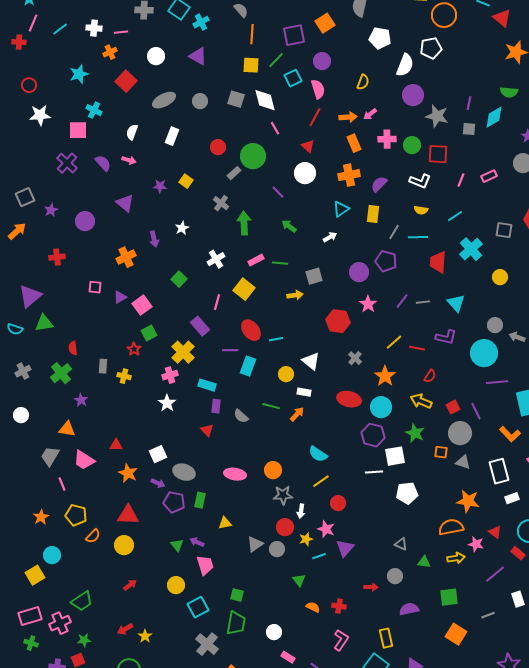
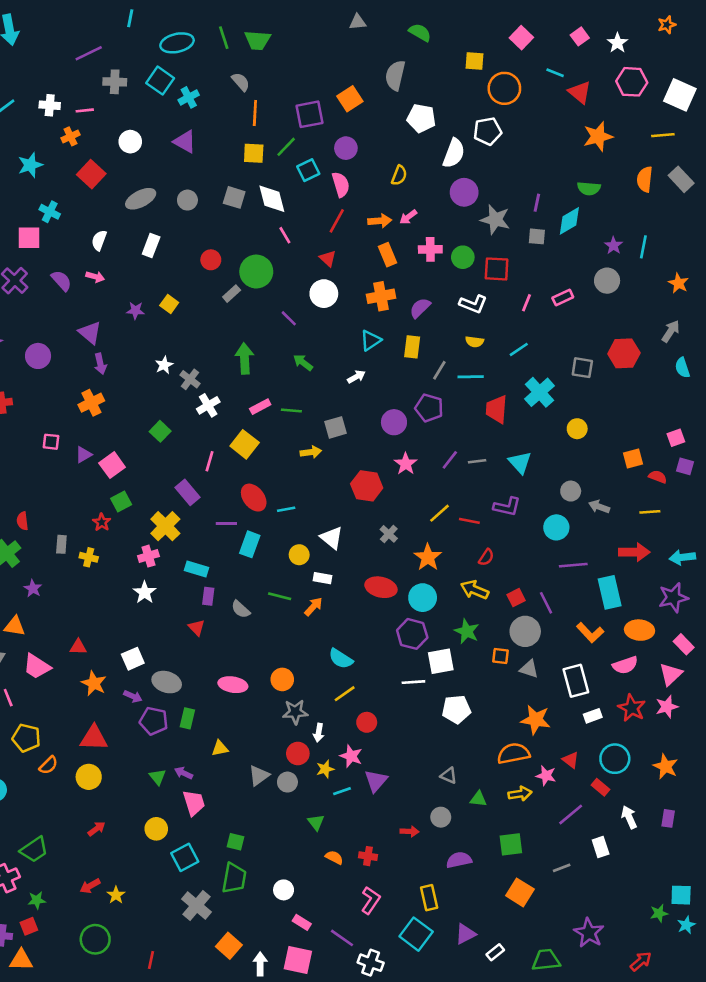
gray cross: (221, 203) -> (190, 379), moved
purple arrow: (154, 239) -> (100, 364), moved
cyan circle: (484, 353) -> (556, 527), size x0.7

